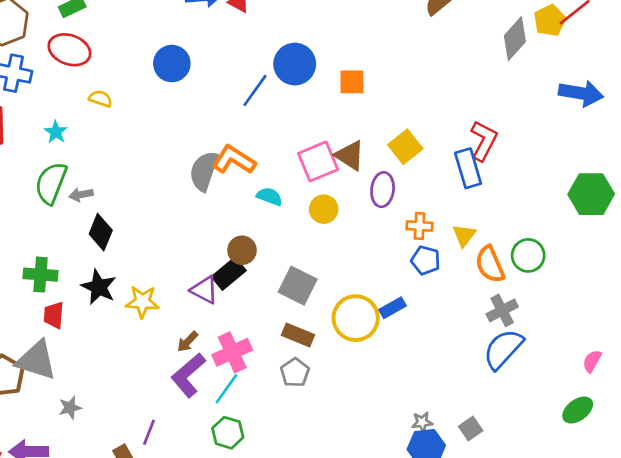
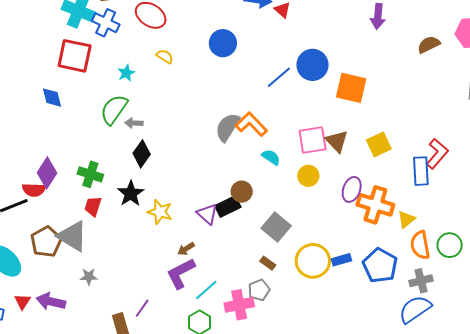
orange square: (352, 82) -> (351, 88), size x1.5
purple ellipse: (383, 190) -> (352, 189), moved
orange cross: (420, 226) -> (375, 205), size x1.8
blue pentagon: (426, 260) -> (380, 265), moved, size x1.6
brown rectangle: (298, 335) -> (268, 263), size x0.7
pink cross: (232, 352) -> (239, 305), moved

